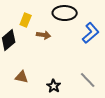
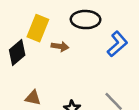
yellow rectangle: (26, 20) -> (38, 28), size x1.5

